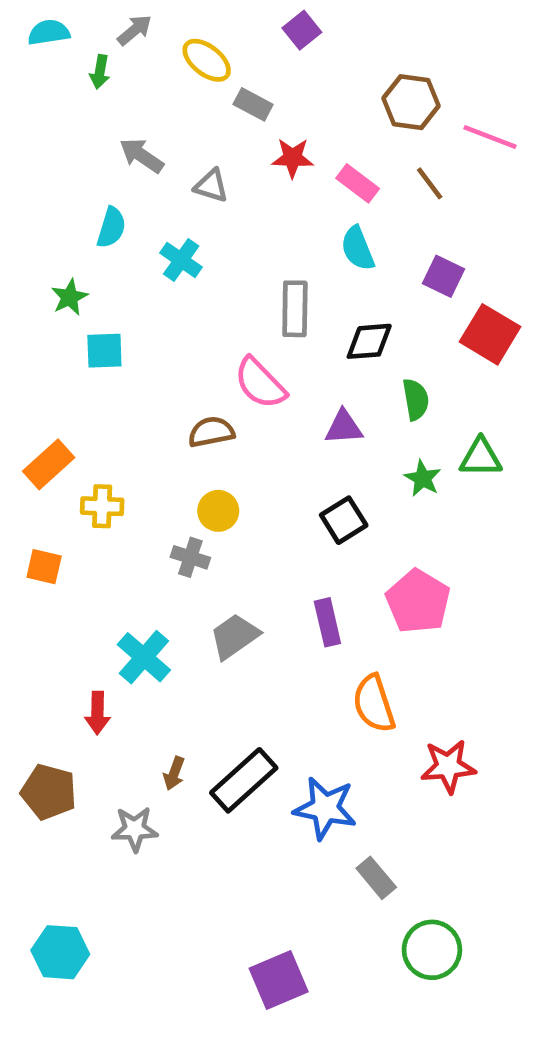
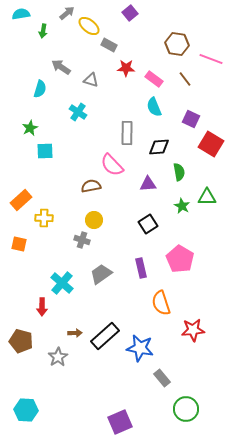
gray arrow: (135, 30) -> (67, 13), moved
cyan semicircle: (111, 228) -> (40, 89), moved
brown arrow: (174, 773) -> (75, 333), turned -112
gray star: (135, 829) -> (58, 357), turned -30

